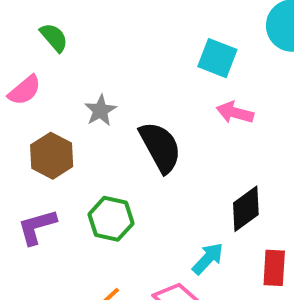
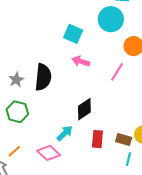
gray star: (100, 110) -> (16, 80), moved
black semicircle: (160, 147) -> (43, 77), turned 32

